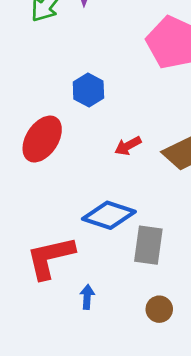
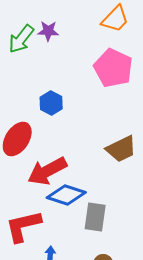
red arrow: (128, 146) -> (47, 171), moved, size x2.0

